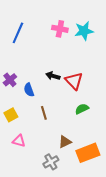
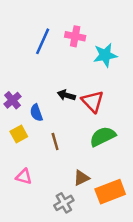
cyan star: (84, 31) -> (105, 55), moved
blue line: (18, 33) -> (43, 41), moved
green semicircle: (82, 109) -> (103, 136), size x1.5
yellow square: (11, 115) -> (19, 134), moved

